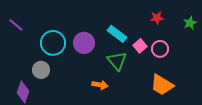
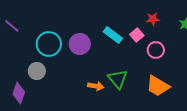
pink square: (140, 46) -> (137, 35), moved
green triangle: (117, 61) -> (118, 79), moved

